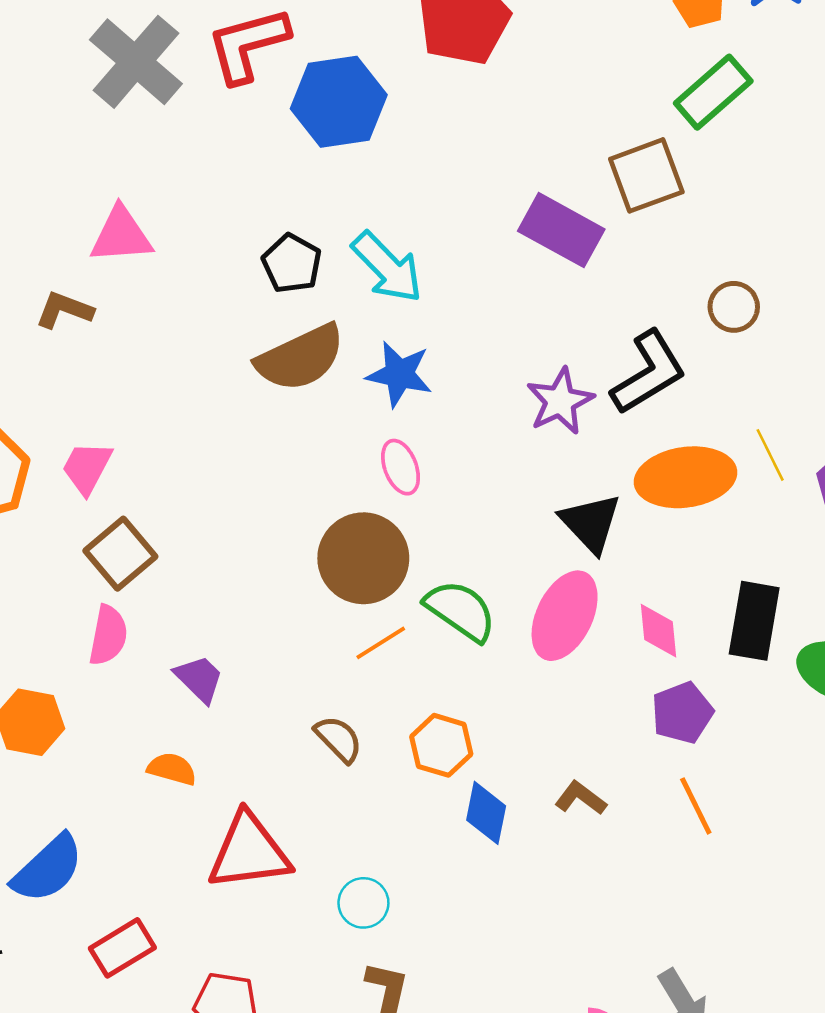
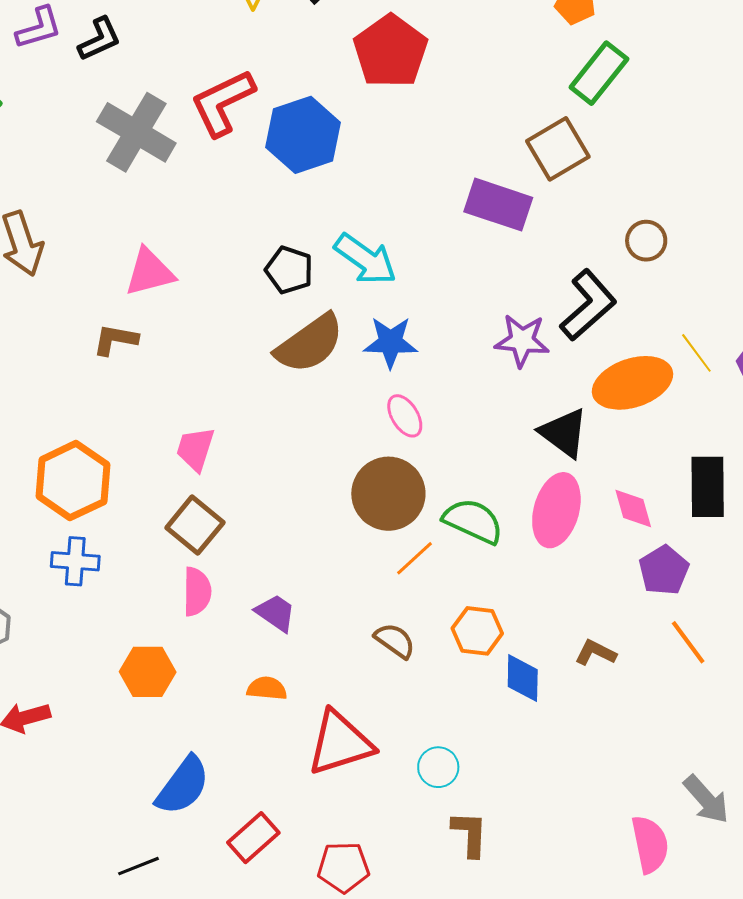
purple star: (560, 401) -> (522, 341), turned -30
pink trapezoid: (87, 468) -> (195, 449), moved

